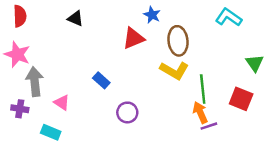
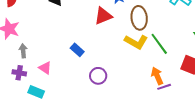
gray arrow: (35, 82) -> (23, 51), size x0.6
green line: (203, 89) -> (159, 44), moved, turned -30
purple cross: (20, 109) -> (19, 73), moved

